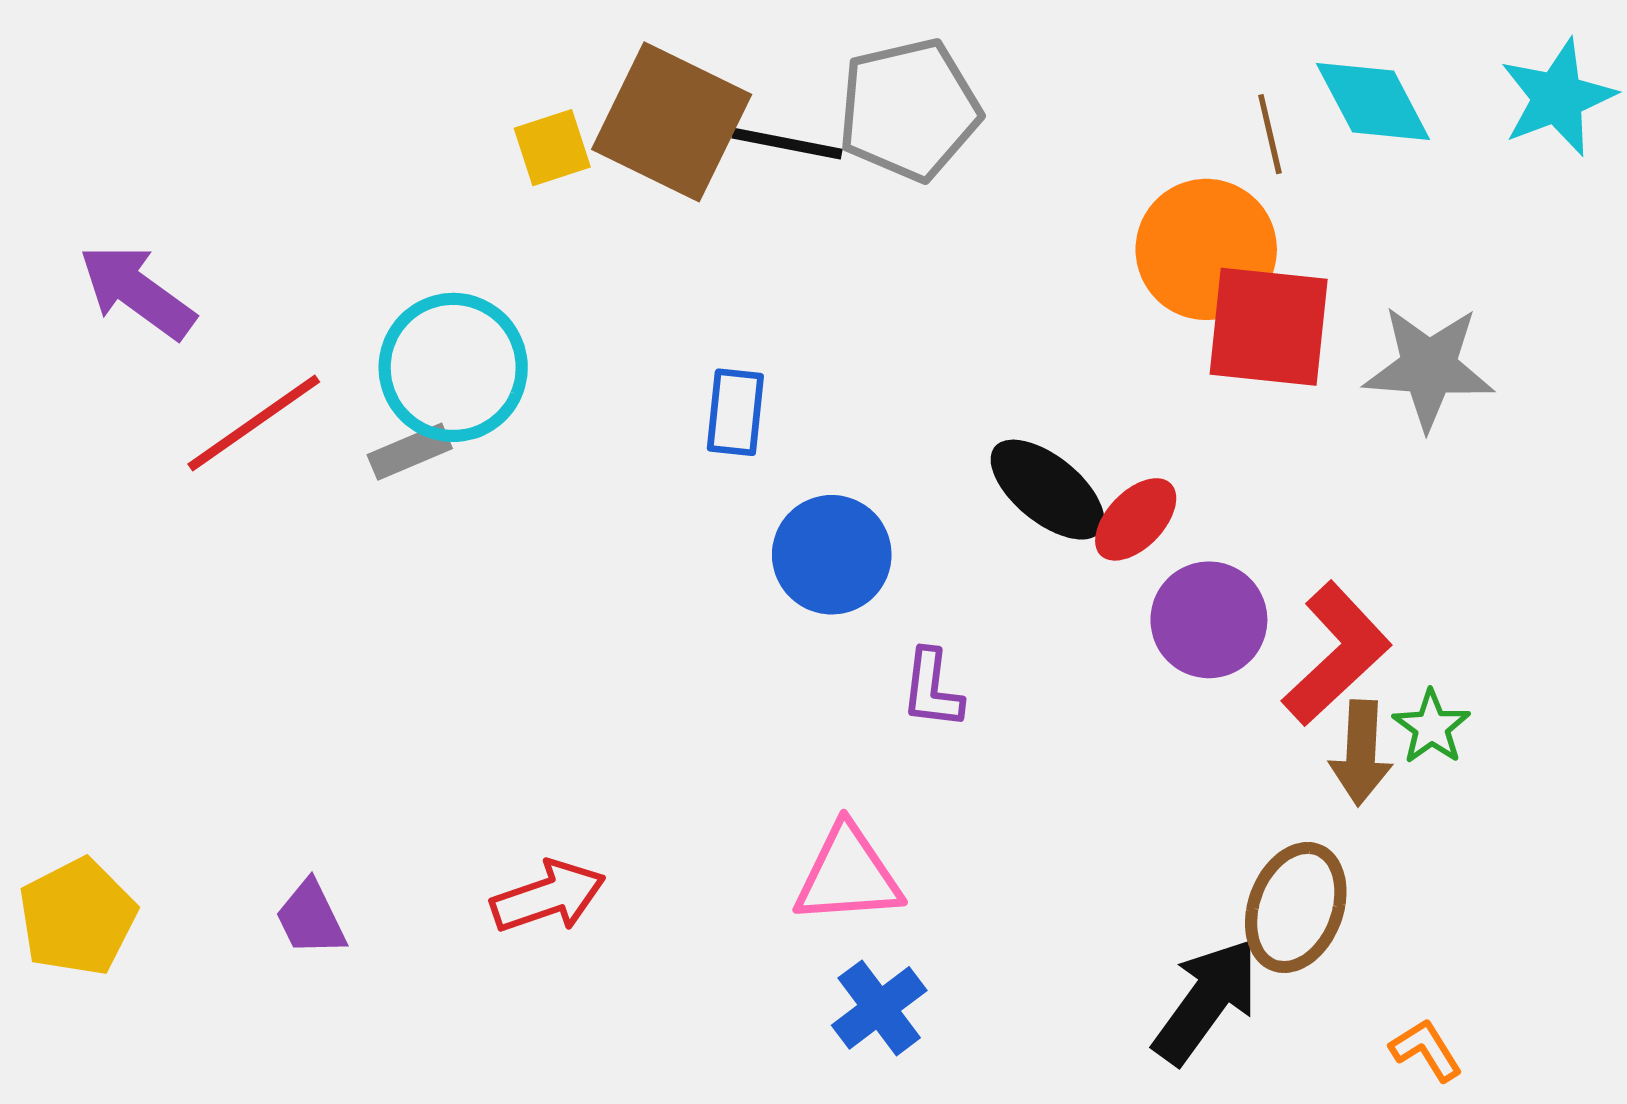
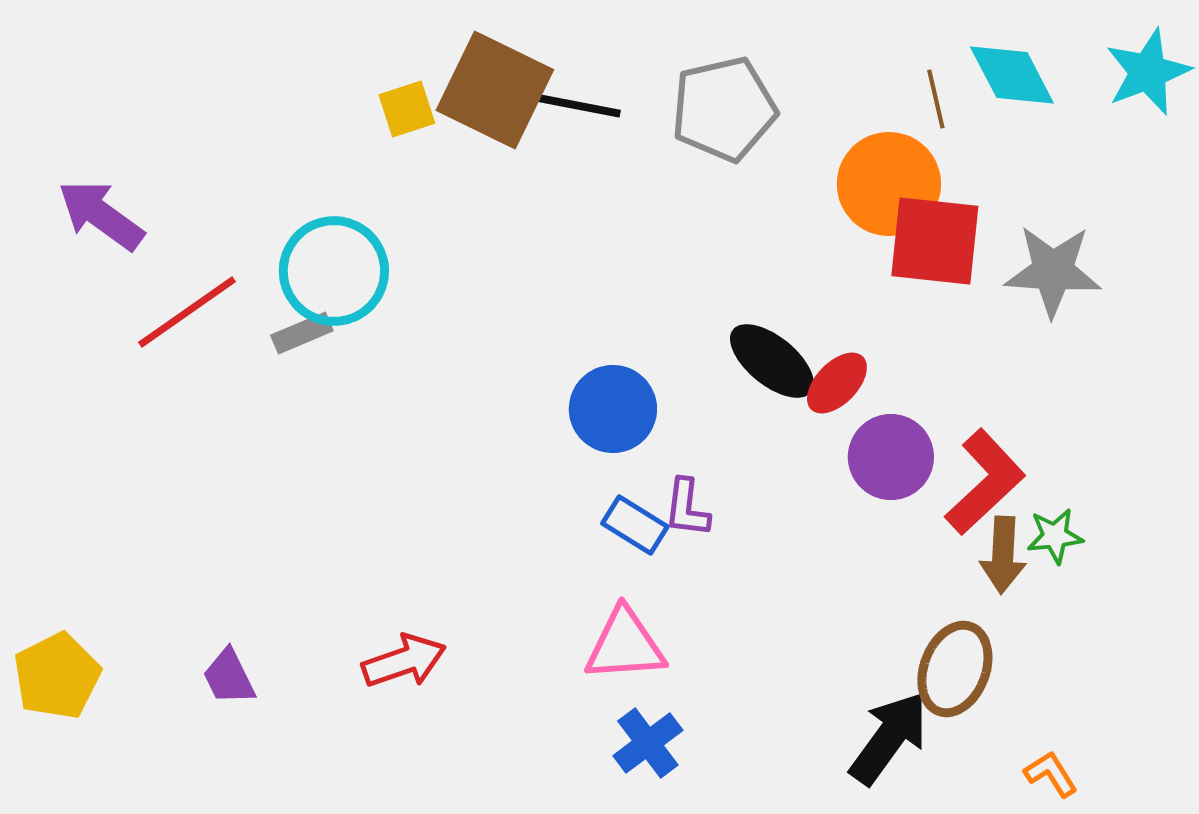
gray pentagon: (909, 110) -> (724, 109), moved
blue rectangle: (735, 412) -> (635, 525), moved, turned -64
green star: (1431, 727) -> (1055, 536), turned 30

